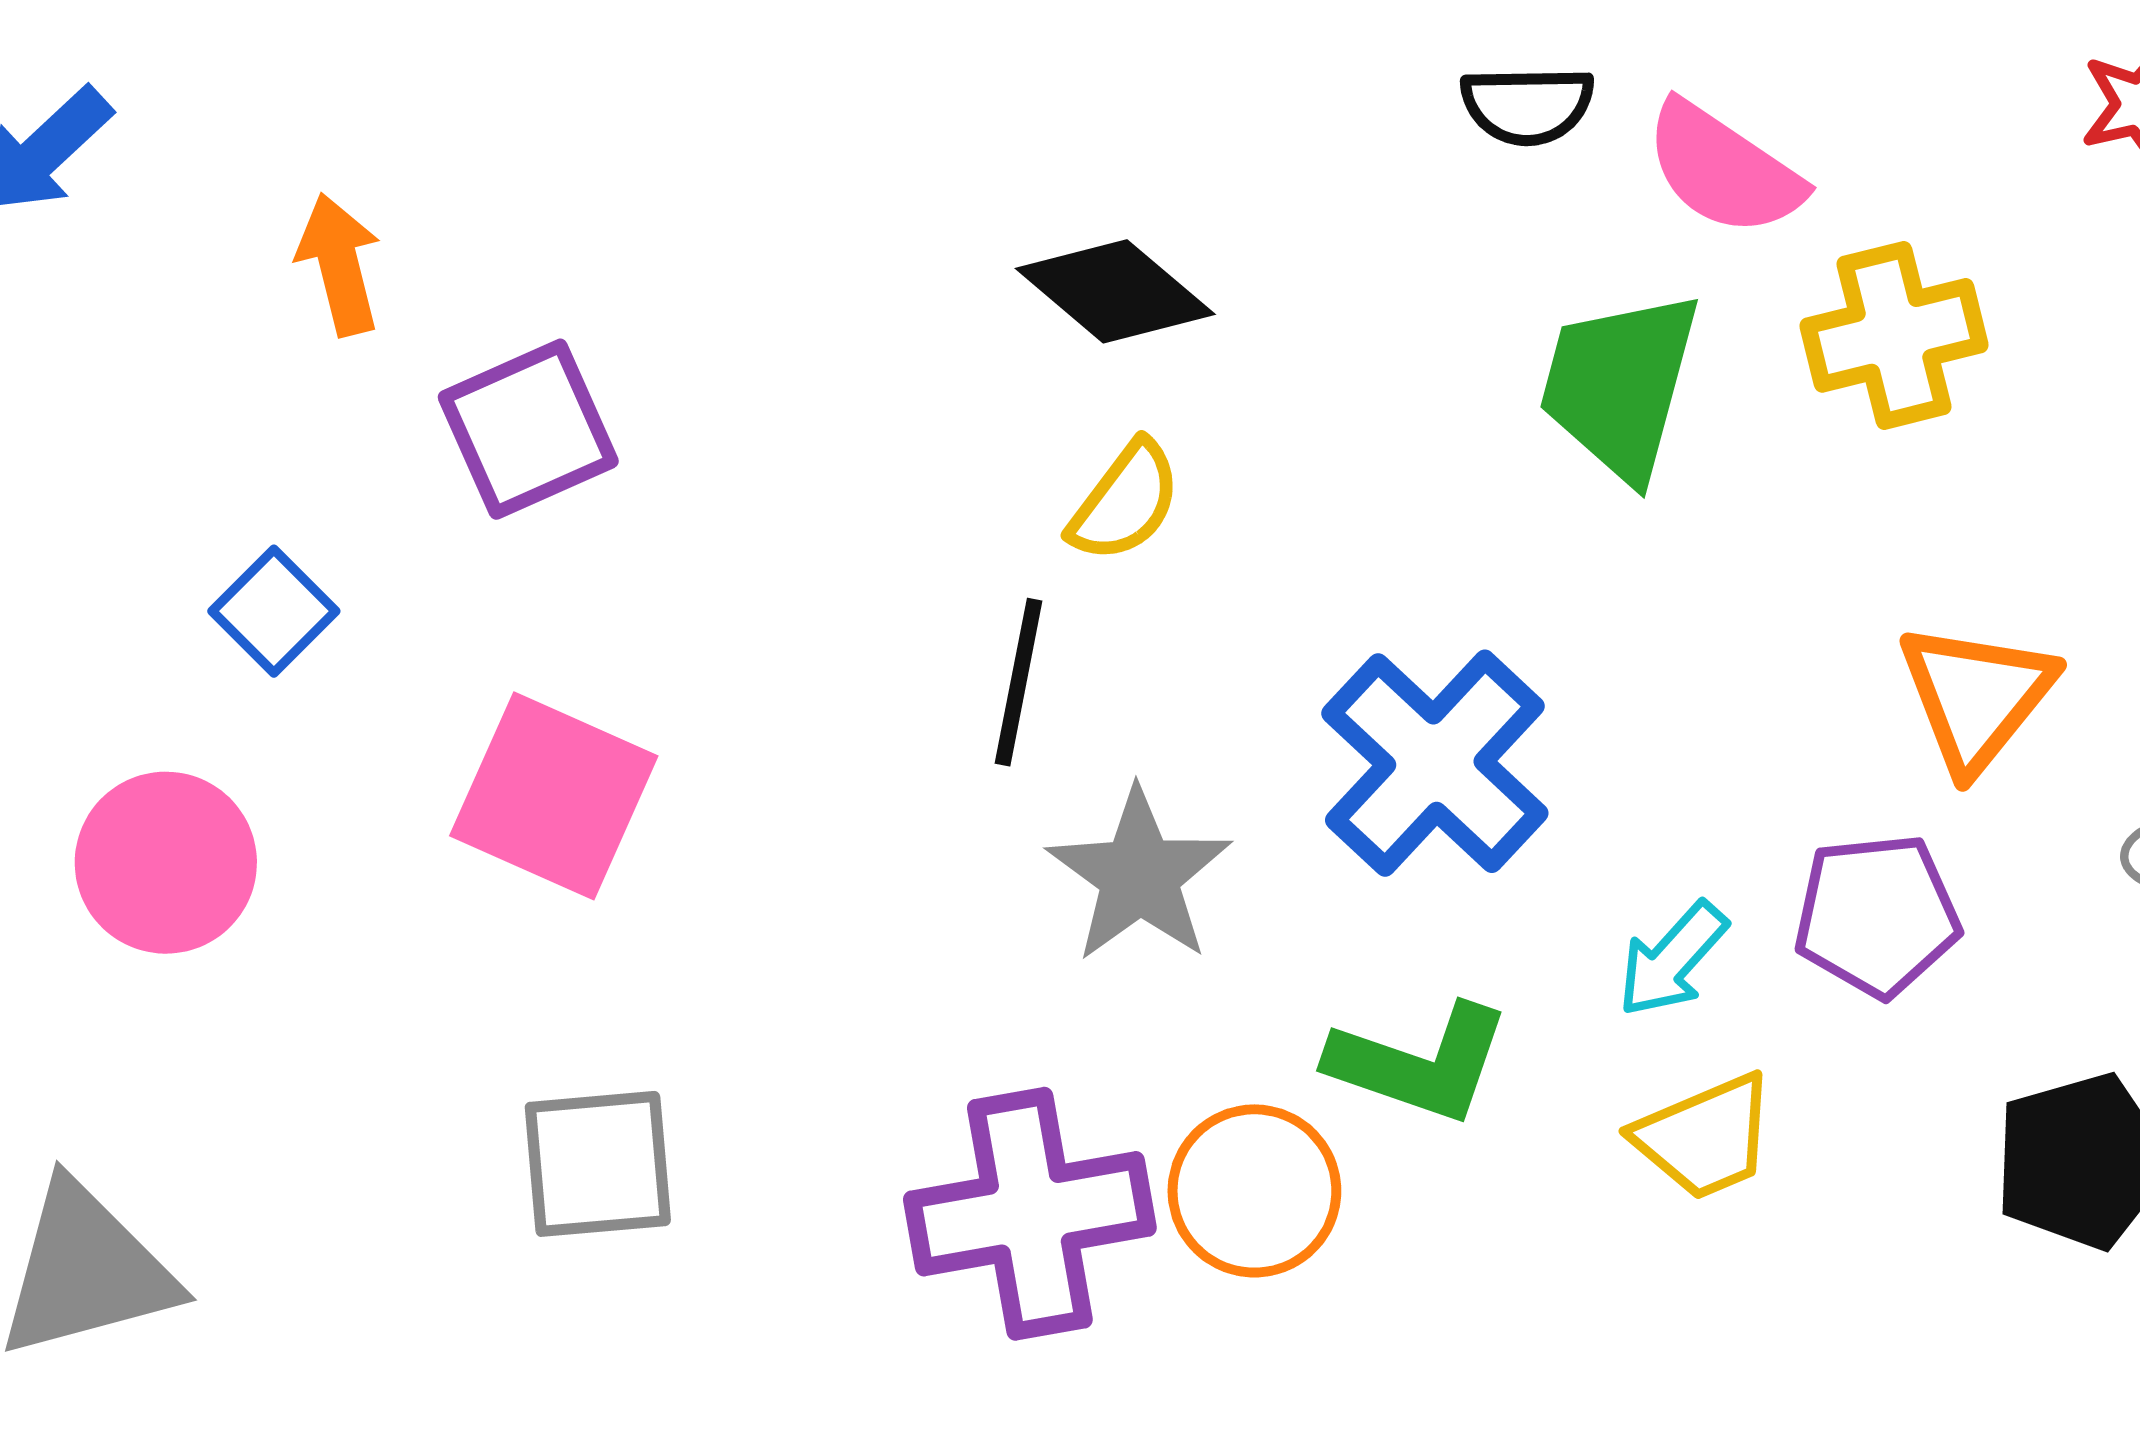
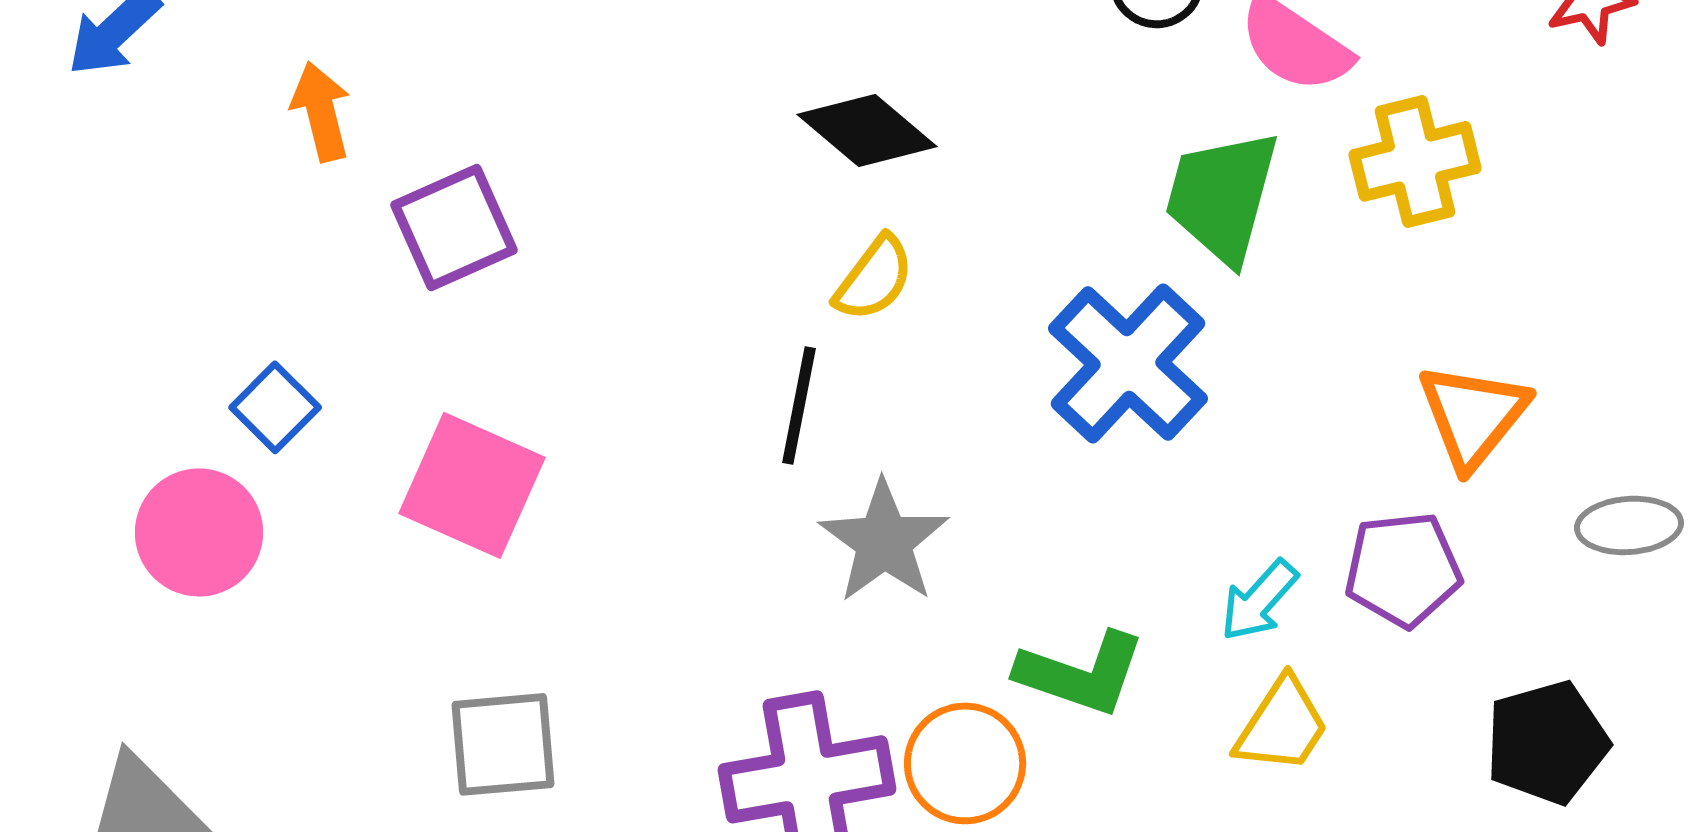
blue square: (274, 611) -> (275, 407), moved
blue cross: (1435, 763) -> (1128, 363), moved
yellow trapezoid: (1705, 1137) -> (1282, 725), turned -34

